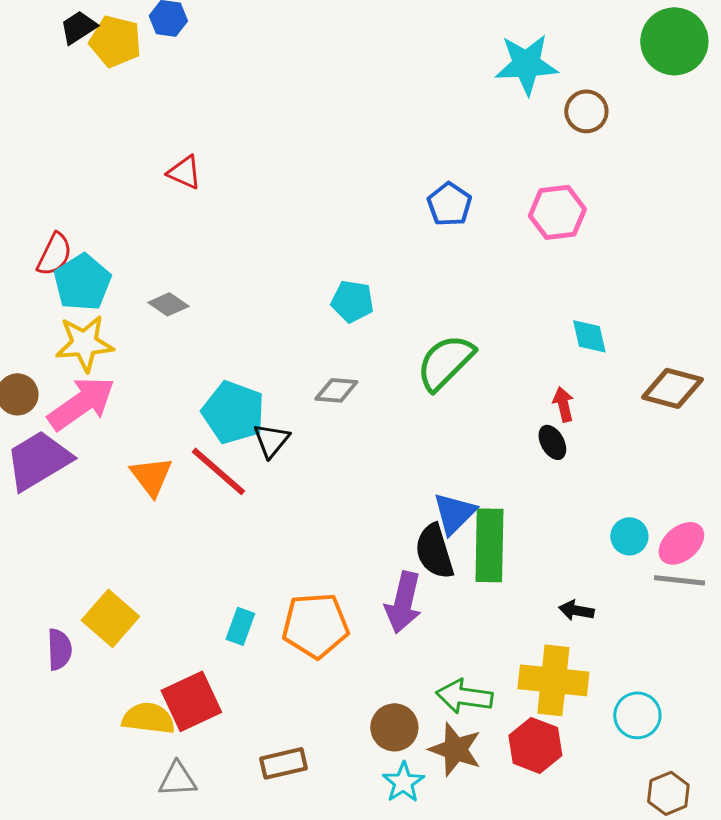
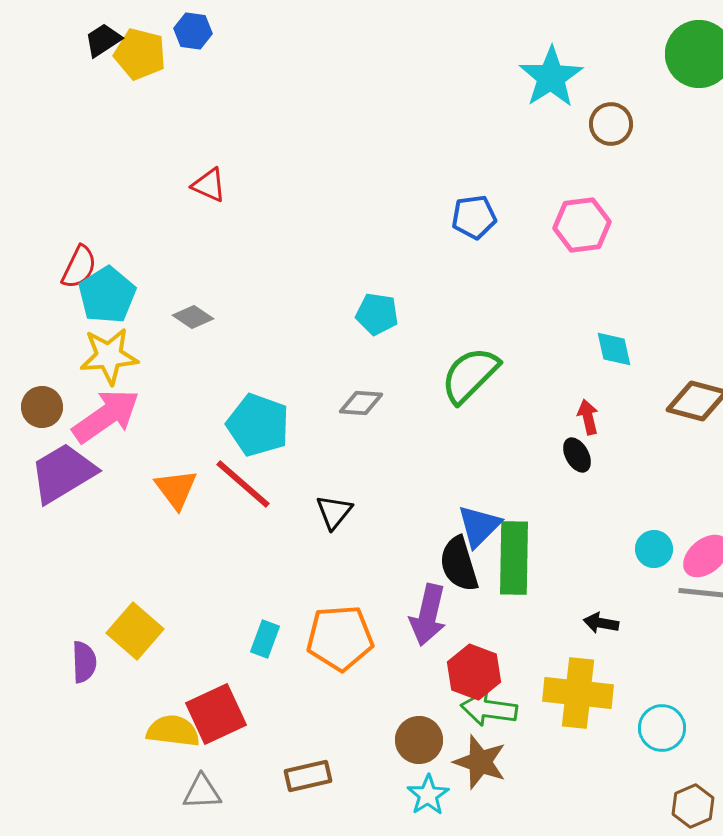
cyan star: (526, 64) -> (551, 77), turned -30
blue pentagon: (449, 204) -> (474, 217), turned 30
black triangle: (271, 440) -> (334, 512), moved
red hexagon: (535, 745) -> (474, 672), moved

